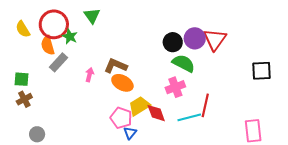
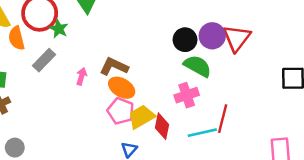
orange semicircle: (48, 45) -> (17, 38), moved
red diamond: (156, 113) -> (162, 126), turned 30
pink pentagon: (121, 118) -> (121, 111), moved

